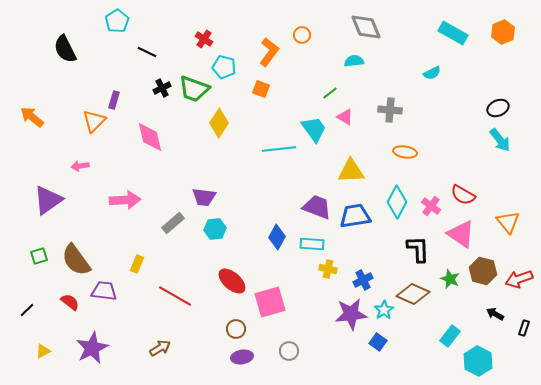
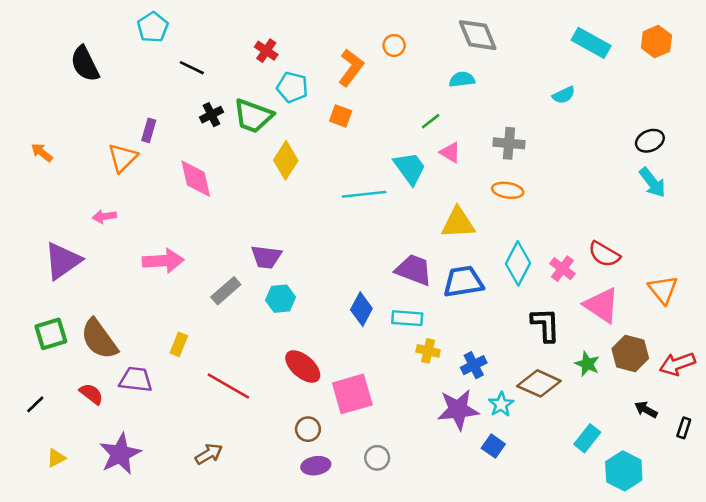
orange arrow: (32, 117) -> (42, 152), size x0.7
orange ellipse: (405, 152) -> (508, 190), moved
green square: (39, 256) -> (51, 334), size x1.4

